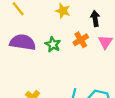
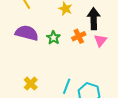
black arrow: (95, 19) -> (94, 19), size x1.5

